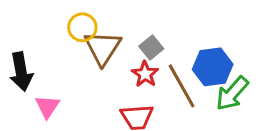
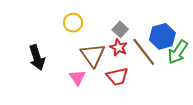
brown triangle: (103, 48) -> (93, 55), moved
pink triangle: (47, 107) -> (77, 77), moved

